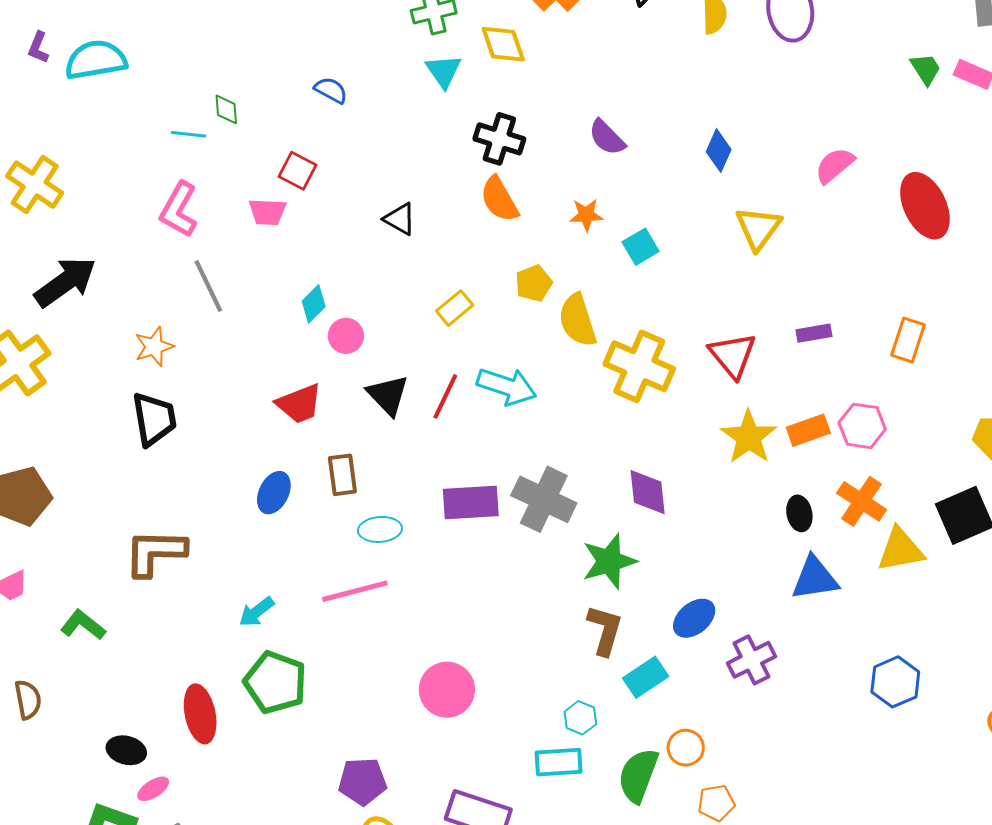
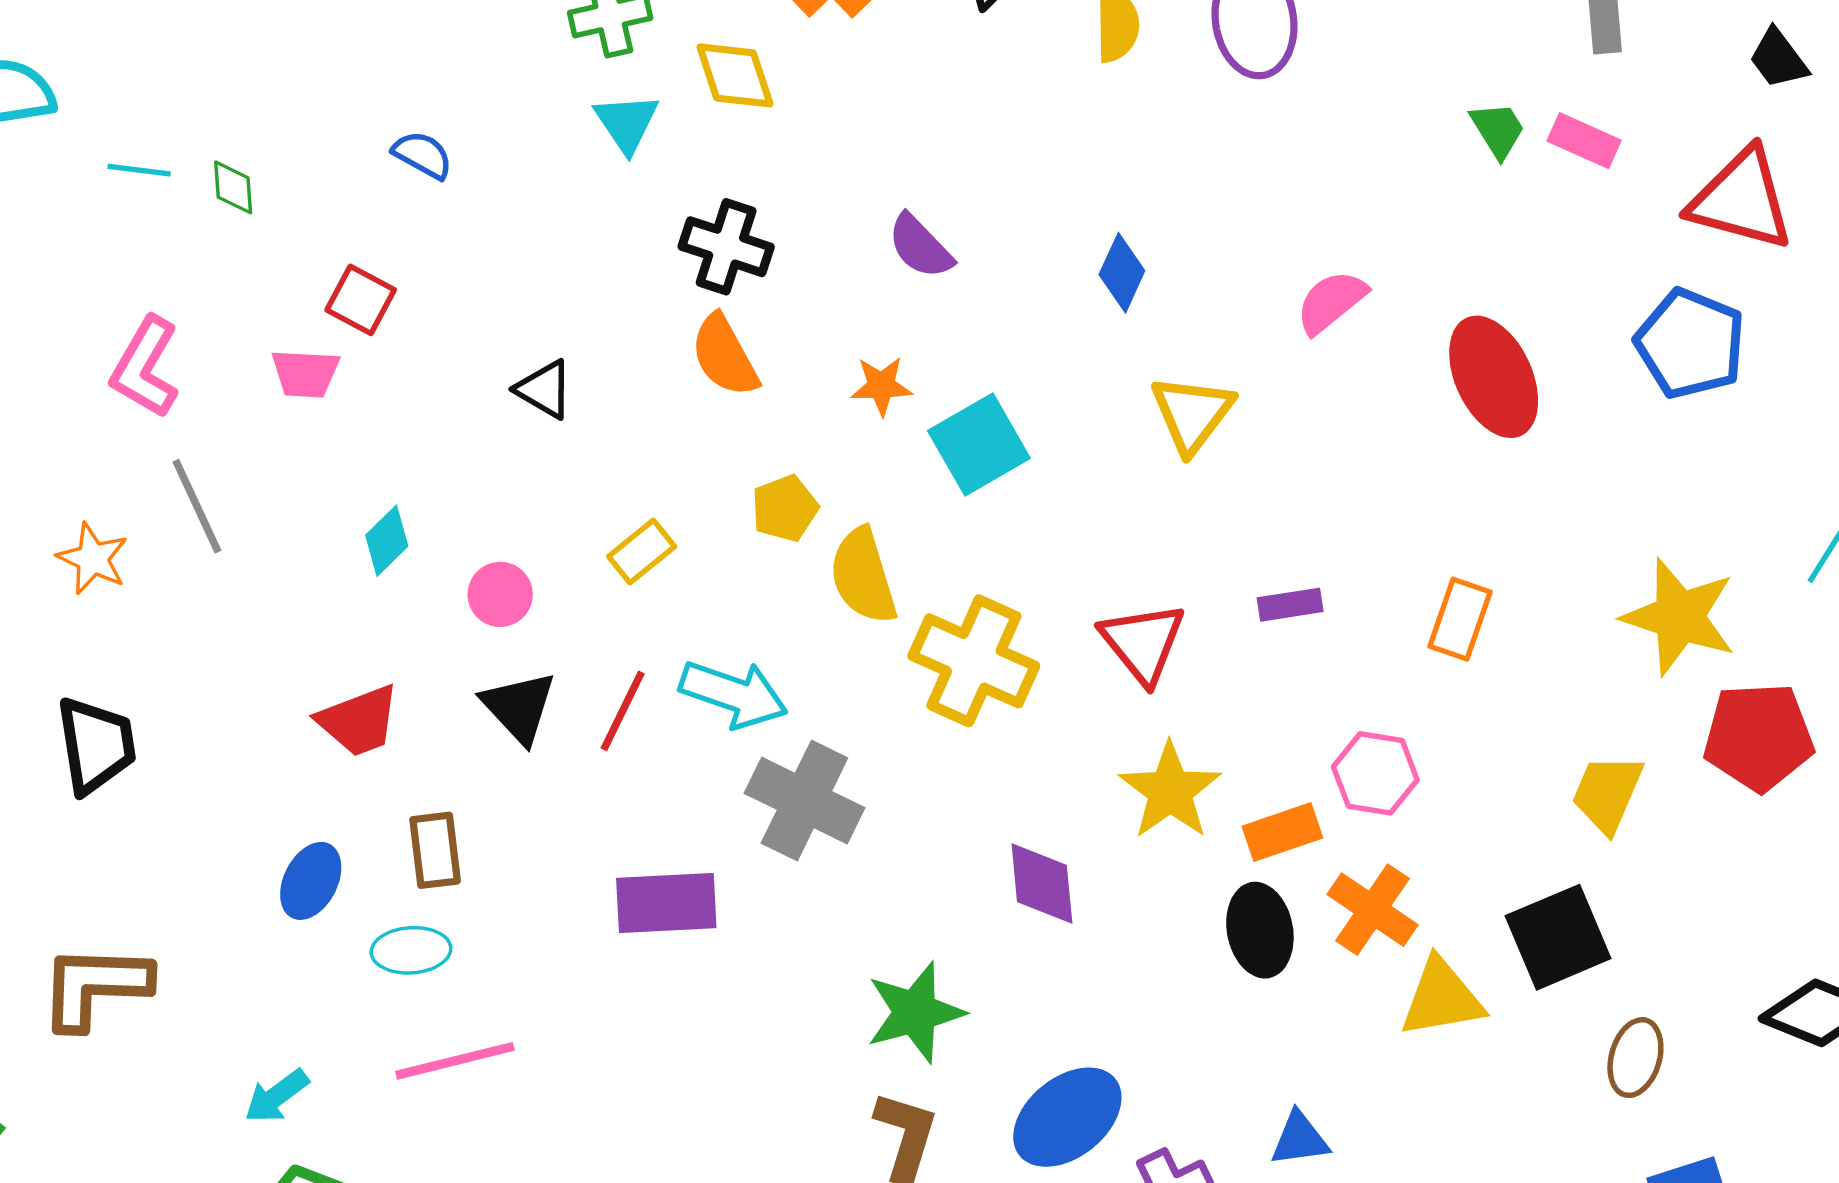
cyan line: (188, 134) -> (139, 170), moved
cyan square: (641, 247) -> (979, 445), size x1.5
pink circle: (346, 336) -> (500, 594), moved
orange star: (154, 347) -> (93, 559), moved, turned -30
orange rectangle: (808, 430) -> (1282, 832), moved
purple diamond: (648, 492) -> (1042, 884), moved
gray cross: (544, 499) -> (804, 801), moved
black ellipse: (799, 513) -> (1260, 930), size x1.4
cyan ellipse: (380, 529) -> (411, 950), moved
blue triangle: (815, 578) -> (1300, 1139), moved, size x0.7
blue ellipse: (694, 618) -> (1067, 1117), size x1.4

